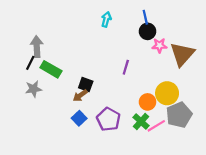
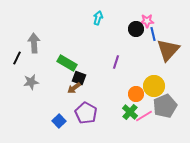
blue line: (145, 17) -> (153, 34), moved
pink star: (159, 45) -> (147, 21), moved
black line: (30, 63) -> (17, 58), moved
green rectangle: (51, 69) -> (67, 63), moved
blue square: (79, 118) -> (59, 121), moved
purple pentagon: (108, 119) -> (86, 113), moved

